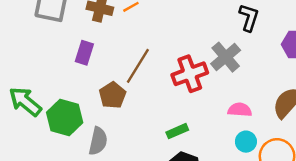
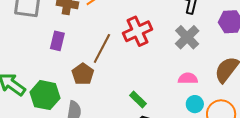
gray cross: (226, 57) -> (187, 37), moved
red cross: (190, 74) -> (137, 31), moved
green rectangle: (177, 131) -> (138, 100), turned 72

